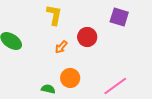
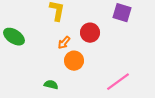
orange circle: (70, 78) -> (74, 61), moved

